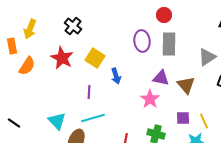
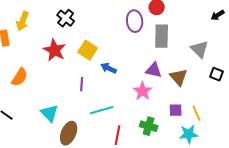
purple ellipse: (142, 41) -> (135, 21), moved
gray triangle: (207, 57) -> (200, 49), turned -42
orange semicircle: (27, 66) -> (20, 77), moved
blue arrow: (116, 76) -> (109, 68), turned 133
cyan line: (93, 118) -> (102, 110), moved

